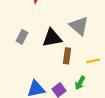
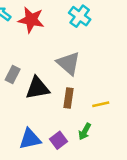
gray triangle: (79, 26) -> (68, 63), moved
black triangle: (52, 38) -> (37, 88), moved

